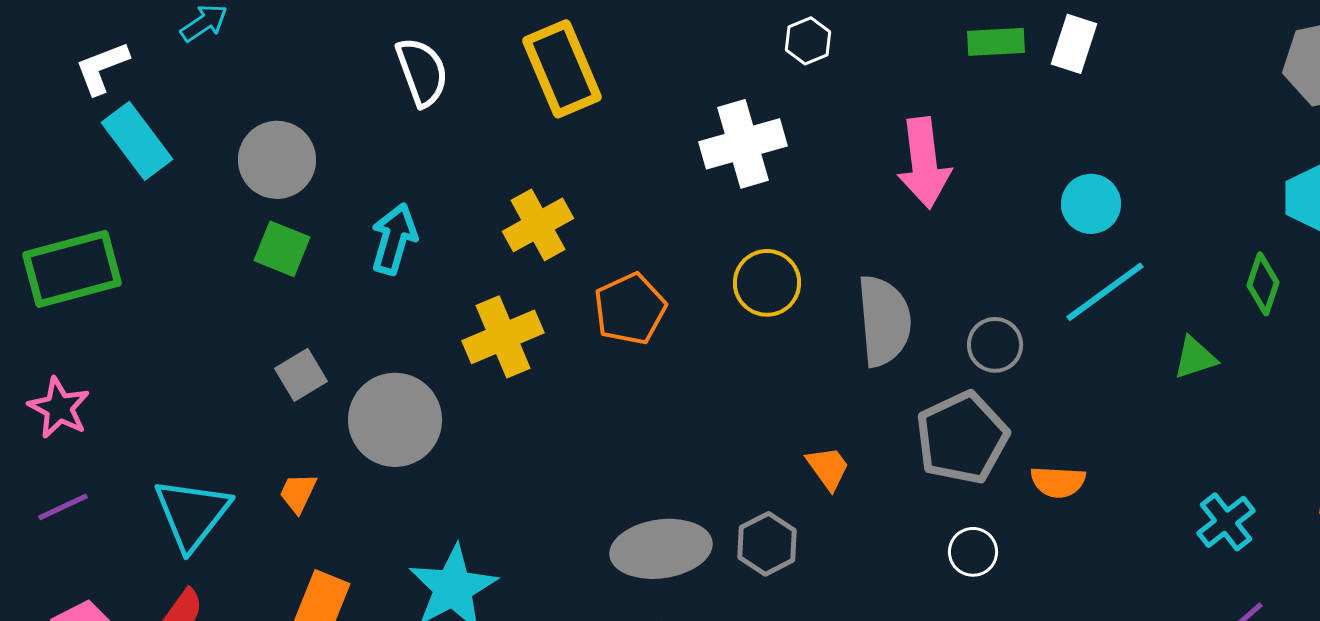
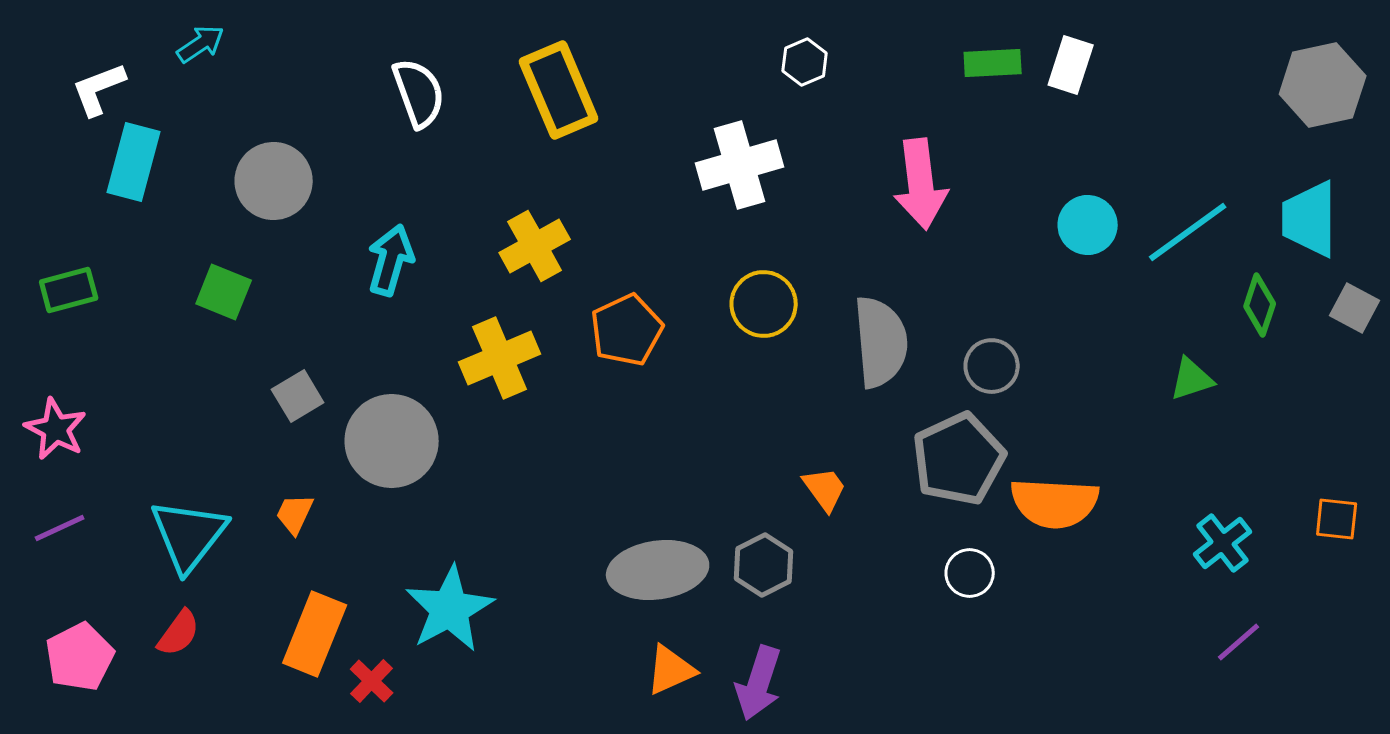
cyan rectangle: (137, 141) -> (134, 162), turned 52
green square: (282, 249) -> (224, 292), moved
green rectangle: (72, 269) -> (69, 290), size x0.6
cyan line: (1105, 292) -> (1188, 232), moved
orange semicircle: (1058, 482) -> (1055, 503), size x1.6

